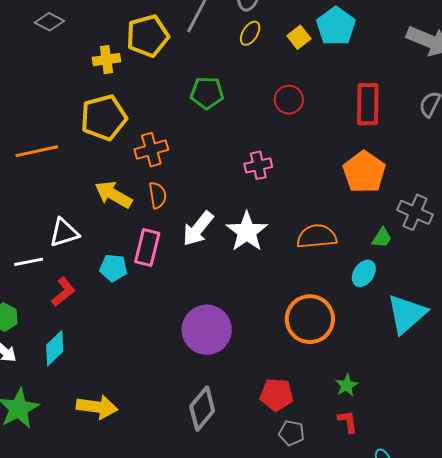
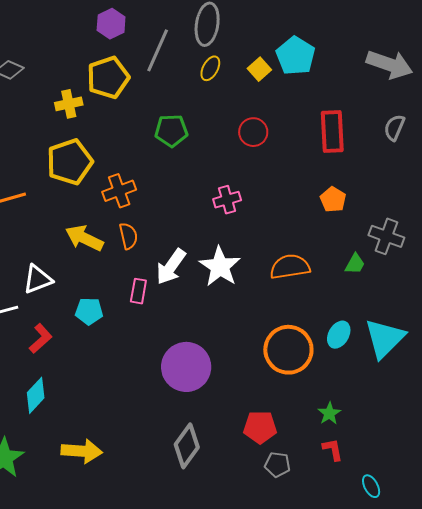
orange pentagon: (364, 172) -> (333, 199), size x0.6
pink rectangle: (147, 248) -> (138, 291), moved, size x0.7
cyan ellipse: (364, 273) -> (339, 335), moved

